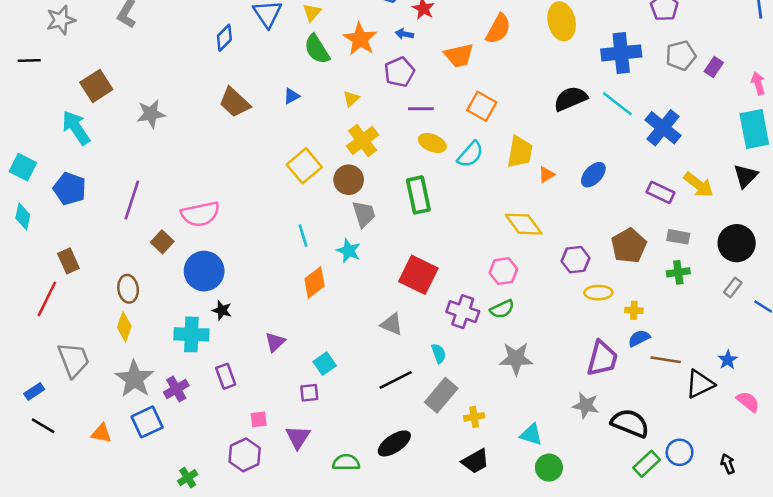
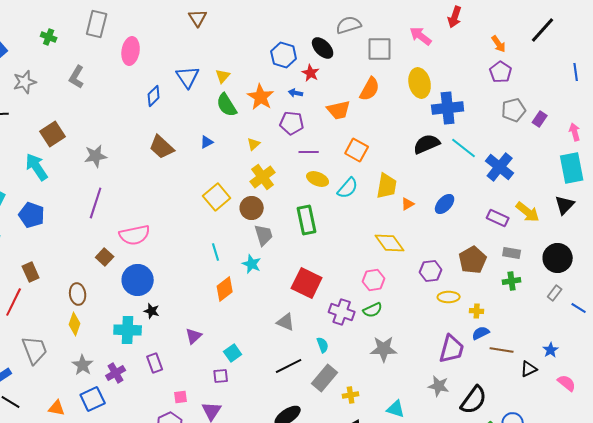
blue cross: (621, 53) -> (448, 108), moved
purple pentagon: (399, 72) -> (292, 123), turned 30
purple line: (132, 200) -> (96, 203), moved
gray star: (134, 379) -> (83, 365), size x0.7
black triangle: (700, 384) -> (529, 369), size x0.7
black semicircle: (630, 423) -> (474, 400), turned 104

